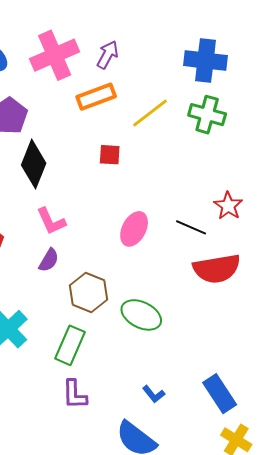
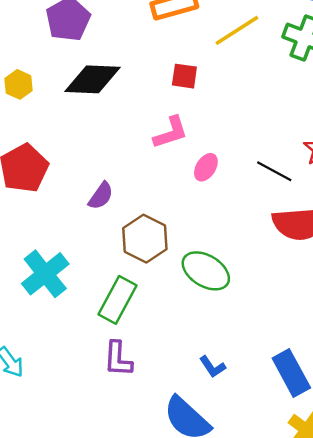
black diamond: (34, 164) -> (93, 79), turned 66
pink L-shape: (51, 221) -> (171, 133), moved, turned -88
pink ellipse: (134, 229) -> (206, 167), size x0.7

